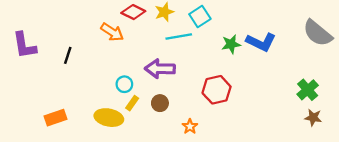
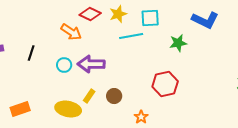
cyan square: (200, 16) -> (150, 18), turned 30
blue L-shape: (261, 42) -> (205, 20), moved
purple arrow: (160, 69) -> (91, 64), moved
cyan circle: (124, 84) -> (64, 65), moved

